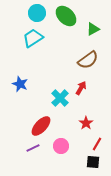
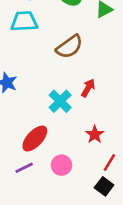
cyan trapezoid: (33, 38) -> (24, 21), turned 30
brown semicircle: (88, 60) -> (69, 47), moved
black square: (93, 162) -> (104, 186), turned 32

